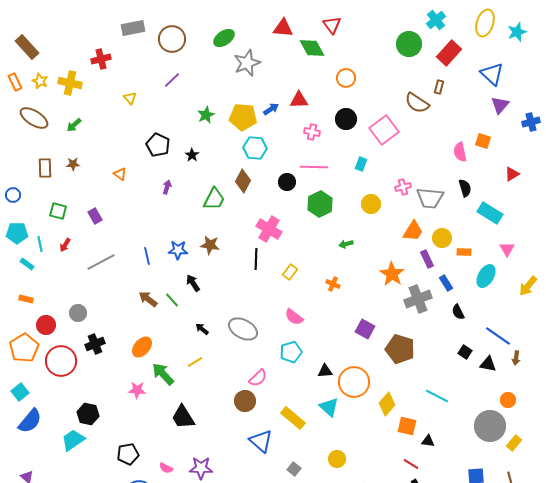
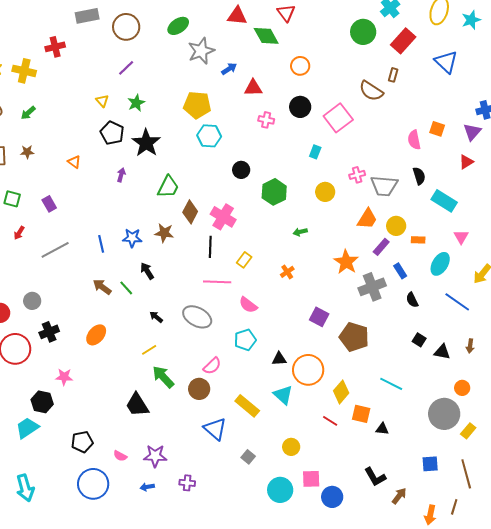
yellow triangle: (130, 98) -> (102, 101), moved
purple triangle: (500, 105) -> (472, 132), moved
blue arrow: (271, 109) -> (229, 69), moved
green star: (206, 115) -> (136, 103), moved
black star: (192, 155) -> (146, 143), size x2.0
pink line: (314, 167) -> (217, 282), moved
brown diamond: (243, 181) -> (190, 212), moved
purple rectangle: (427, 259) -> (381, 247), turned 66
orange cross: (333, 284) -> (287, 272), turned 32
blue line: (498, 336) -> (457, 302), moved
green arrow: (163, 374) -> (163, 377), moved
pink star: (137, 390) -> (64, 377), moved
red line: (411, 464) -> (330, 421), moved

